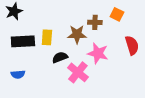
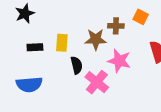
black rectangle: (23, 41) -> (35, 47), size x0.6
black semicircle: (60, 57) -> (77, 65), turned 98
blue semicircle: (18, 74) -> (29, 84), size x1.6

